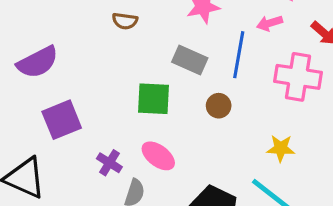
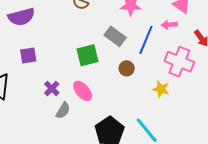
green square: (153, 99) -> (88, 55), turned -30
purple square: (62, 120) -> (28, 55), size x0.7
yellow star: (281, 148) -> (161, 89), moved

